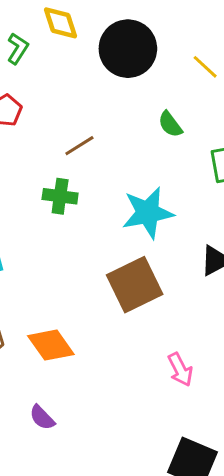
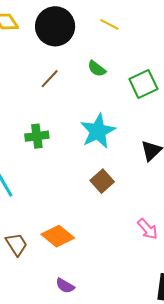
brown line: (79, 146) -> (50, 79), moved
brown square: (135, 285) -> (102, 181), size x0.6

